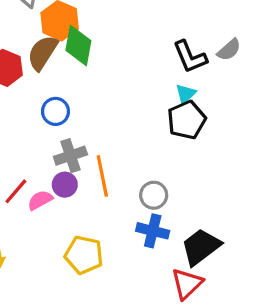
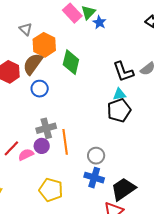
green diamond: (78, 46) -> (71, 62), moved
cyan triangle: (186, 94) -> (119, 94), turned 32
blue circle: (55, 111) -> (40, 89), moved

